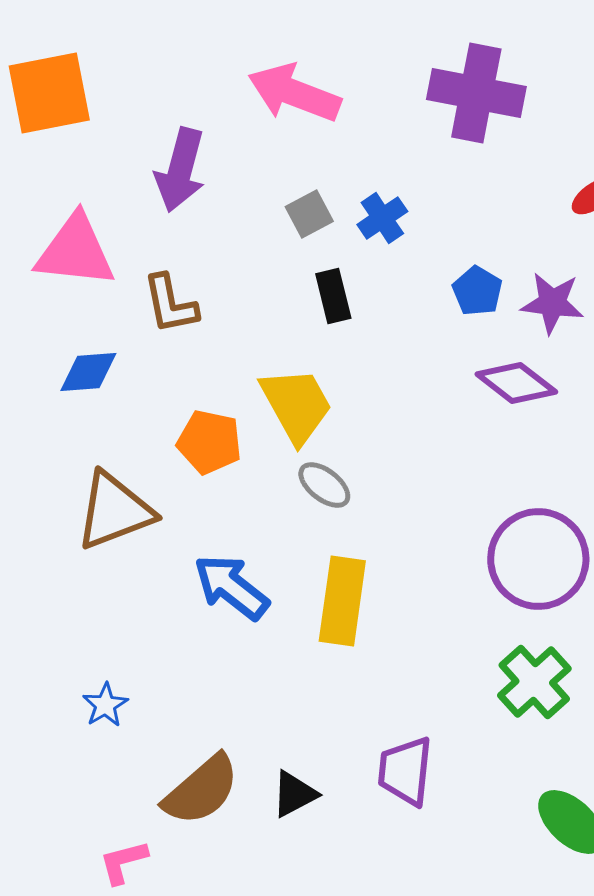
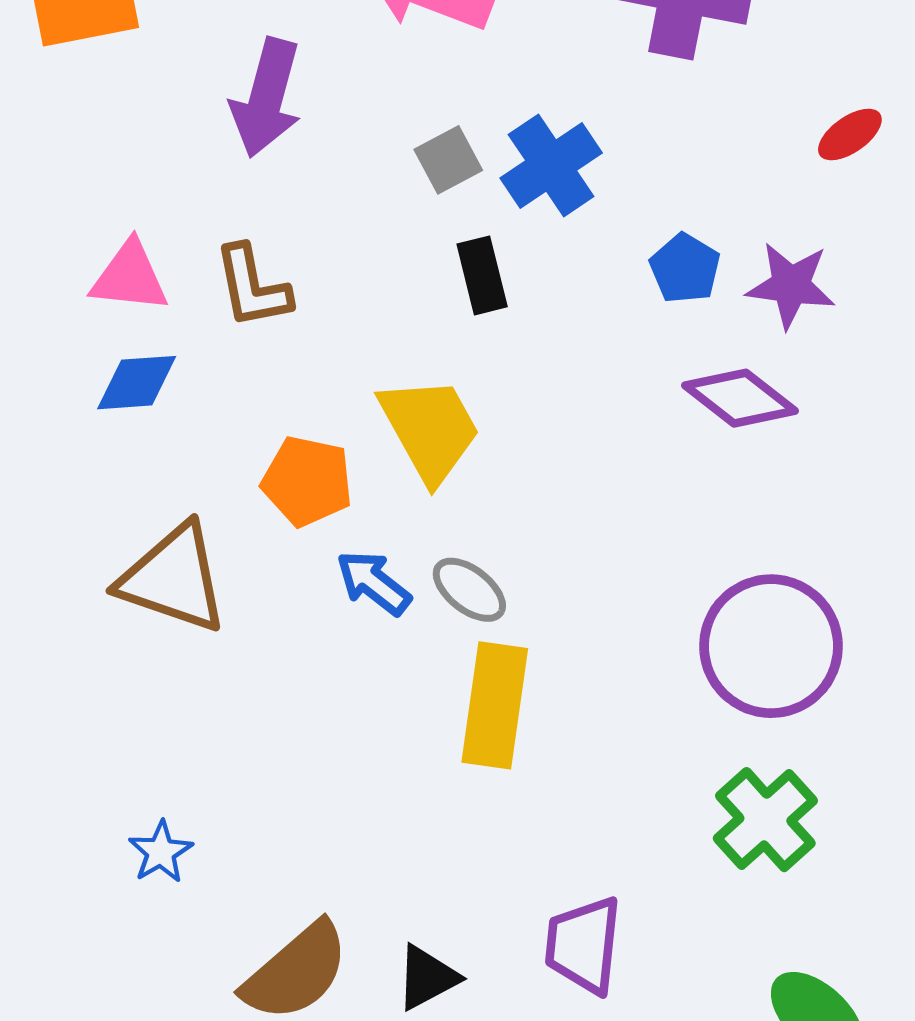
blue cross: (382, 218) -> (551, 166), size x1.4
pink triangle: (75, 251) -> (130, 277), moved, size x0.7
gray ellipse: (324, 485) -> (469, 590), moved
brown triangle: (114, 511) -> (173, 578), turned 40
blue arrow: (231, 587) -> (374, 583), moved, size x0.7

